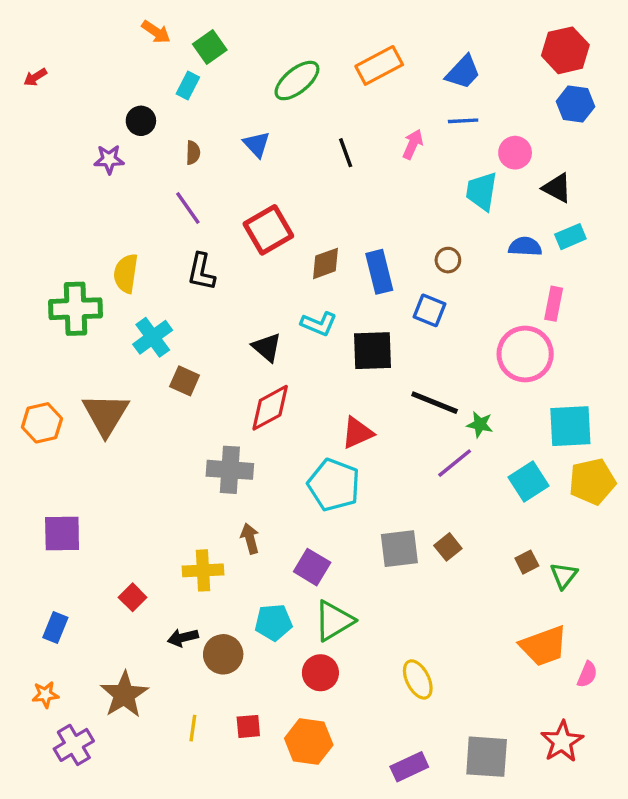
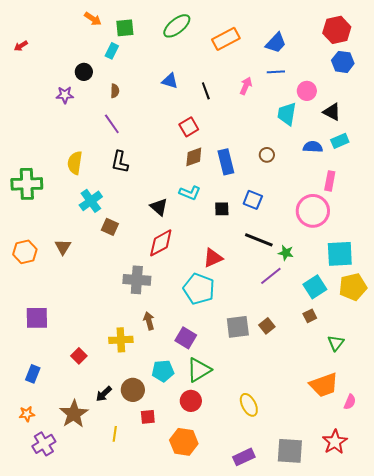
green square: (210, 47) -> (125, 28), turned 30
green ellipse: (297, 81) -> (177, 26), moved
blue triangle: (257, 144) -> (170, 81), moved, turned -30
red square: (268, 230) -> (189, 127), moved, size x0.7
green cross: (75, 309) -> (27, 184), moved
blue square: (429, 310) -> (253, 200), moved
black square: (372, 351) -> (222, 209), size x0.6
brown triangle: (106, 414) -> (63, 247), size x0.6
brown square: (527, 562) -> (310, 316), moved
black arrow: (183, 638) -> (104, 394), moved, turned -30
red square: (248, 726) -> (148, 417), moved

